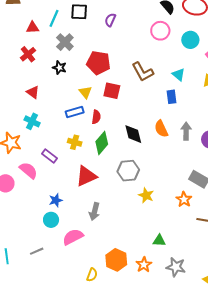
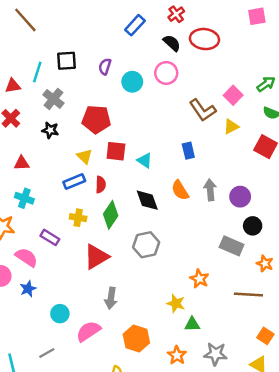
cyan circle: (190, 40) -> (132, 82), moved
brown L-shape: (143, 72) -> (203, 110), moved
cyan triangle: (179, 75) -> (145, 160), moved
red triangle: (33, 92) -> (22, 163), turned -32
yellow star: (146, 195) -> (176, 303), moved
orange star: (184, 199) -> (199, 279), moved
blue star: (56, 200) -> (28, 289), moved
orange hexagon: (116, 260) -> (136, 339), moved

